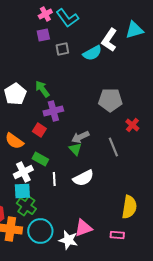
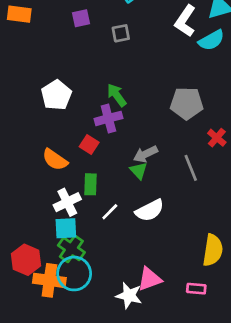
purple square: (43, 35) -> (81, 18), moved
cyan semicircle: (92, 53) -> (211, 40), moved
green arrow: (42, 89) -> (117, 95), moved
green rectangle: (40, 159) -> (91, 184), turned 63
white line: (54, 179) -> (110, 212), turned 48
cyan circle: (40, 231) -> (74, 274), moved

